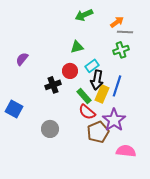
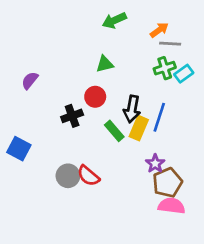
cyan rectangle: (92, 66) -> (184, 74), moved
red semicircle: (87, 112) -> (88, 176), moved
purple star: (114, 120) -> (155, 164), size x0.6
brown pentagon: (98, 132) -> (167, 183), moved

